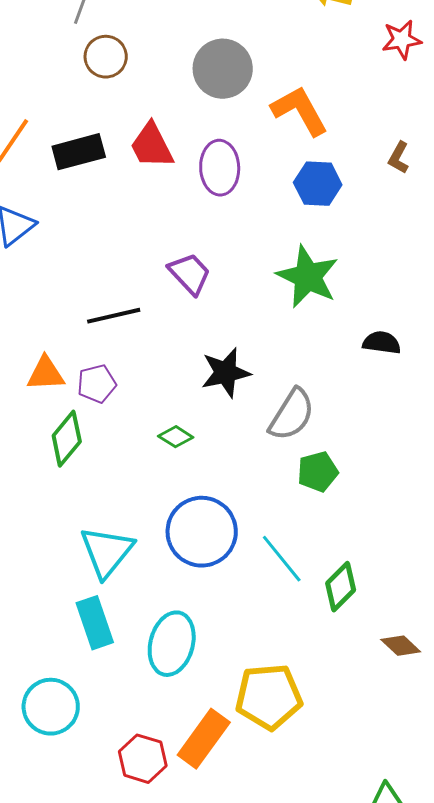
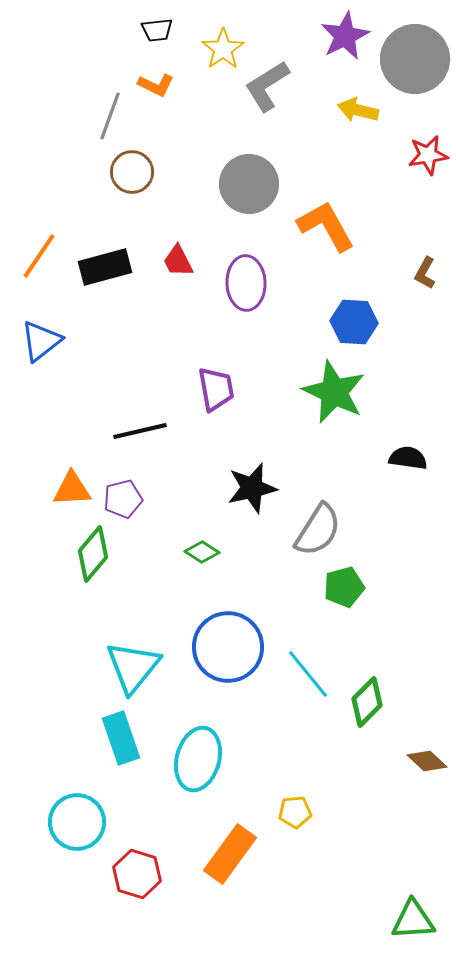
red trapezoid: (152, 146) -> (178, 261), size x0.7
blue hexagon: (318, 184) -> (354, 322), moved
purple trapezoid: (190, 274) -> (216, 389), turned 33
yellow pentagon: (269, 697) -> (295, 812), size x0.5
red hexagon: (143, 759) -> (137, 874), moved

